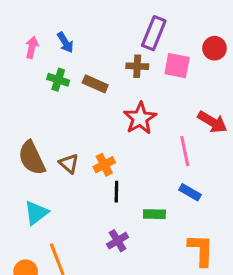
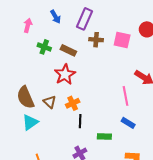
purple rectangle: (154, 33) -> (85, 19), moved
blue arrow: (65, 42) -> (56, 17), moved
red star: (140, 118) -> (65, 74), moved
cyan triangle: (36, 213) -> (30, 122), moved

